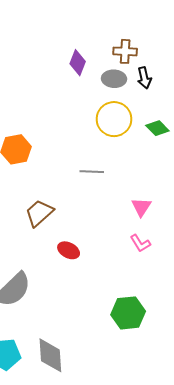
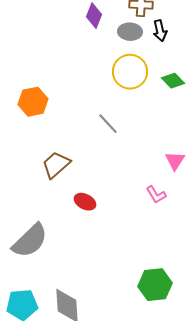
gray line: (92, 172) -> (108, 124), turned 45
pink triangle: (141, 207) -> (175, 161), moved
green hexagon: (128, 313) -> (155, 285), moved

